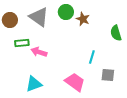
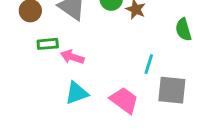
gray square: (108, 75) -> (172, 90), size x1.5
cyan triangle: (34, 84) -> (77, 93), moved

